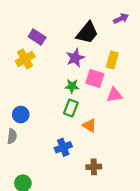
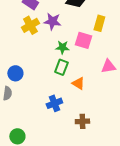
purple star: (75, 58) -> (52, 21), moved, turned 30
yellow cross: (25, 59) -> (30, 25), moved
pink triangle: (115, 95) -> (108, 66), moved

